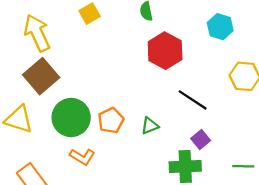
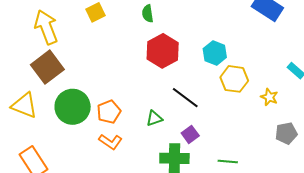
cyan hexagon: (220, 27) -> (215, 53), moved
green triangle: (150, 126) -> (154, 118), moved
orange L-shape: (82, 157) -> (110, 142), moved

